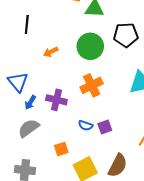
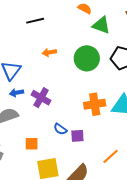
black line: (27, 24) -> (35, 21), turned 54
orange cross: (92, 85) -> (95, 104), moved
blue arrow: (30, 102) -> (16, 93), turned 32

